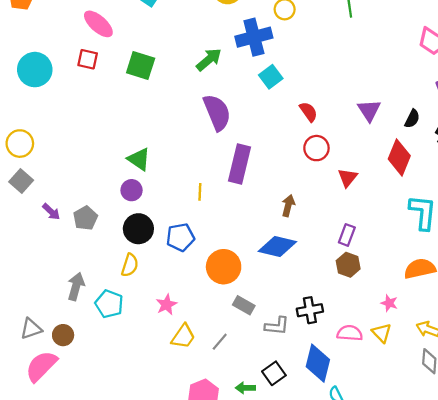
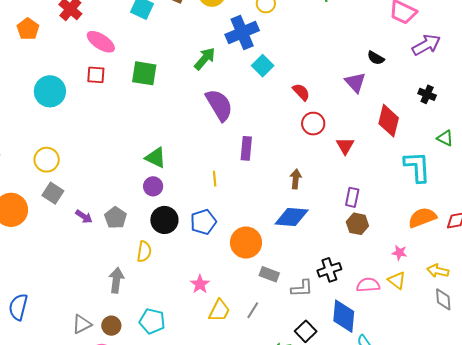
black semicircle: (412, 119) -> (376, 58), moved, turned 102
purple rectangle: (239, 164) -> (246, 148), size x0.7
yellow semicircle: (130, 265) -> (144, 252), moved
cyan pentagon: (109, 304) -> (152, 321), moved

